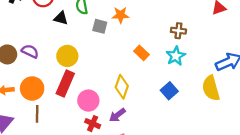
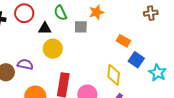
yellow circle: (67, 56) -> (53, 49), moved
cyan star: (176, 56) -> (158, 73), moved
blue square: (169, 91) -> (136, 60), moved

